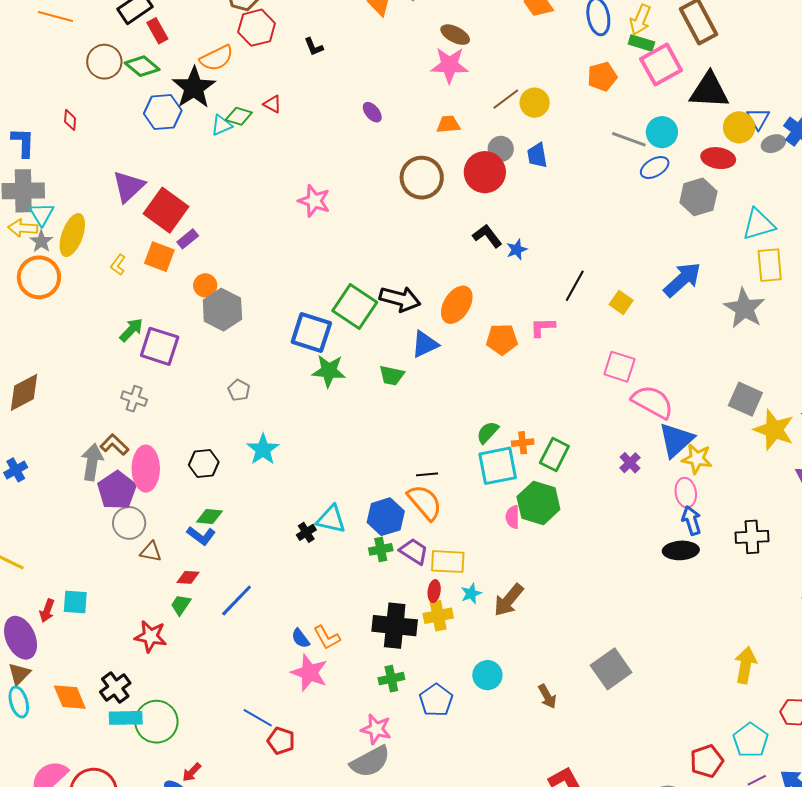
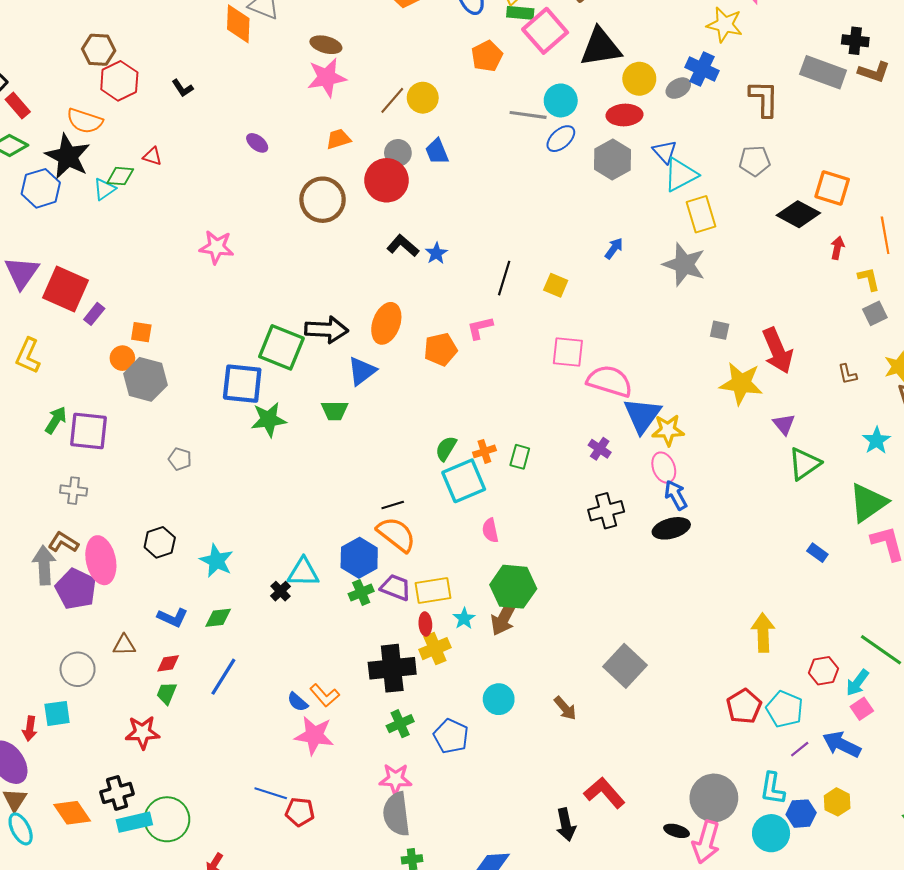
orange semicircle: (217, 58) -> (85, 121), turned 56
blue triangle: (758, 119) -> (665, 152), moved
orange square: (159, 257) -> (141, 332), moved, size x0.7
yellow L-shape: (118, 265) -> (28, 356), size x1.6
blue arrow: (682, 280) -> (614, 248), size x0.5
gray square: (745, 399) -> (720, 330), moved, size x0.6
cyan star: (263, 449) -> (216, 561), moved
green rectangle: (554, 455) -> (520, 457), size x0.7
green hexagon: (538, 503) -> (513, 587), moved
green diamond: (209, 517) -> (218, 618), moved
gray circle: (129, 523) -> (78, 669), moved
black cross: (752, 537) -> (606, 511), moved
black cross: (115, 687) -> (117, 793), turned 32
red pentagon: (707, 761) -> (744, 706), moved
gray semicircle: (370, 762) -> (396, 814), turned 123

